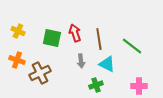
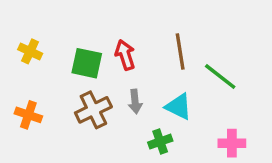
brown line: (99, 39) -> (180, 51), moved
orange cross: (17, 60) -> (28, 115), moved
brown cross: (40, 73) -> (93, 110), moved

